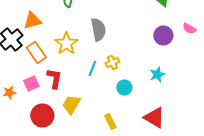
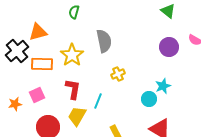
orange rectangle: (36, 52) -> (42, 64), turned -55
cyan line: (92, 68) -> (98, 101), moved
red L-shape: (54, 78) -> (73, 89), moved
cyan circle: (124, 88) -> (149, 99), moved

